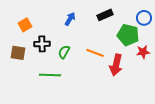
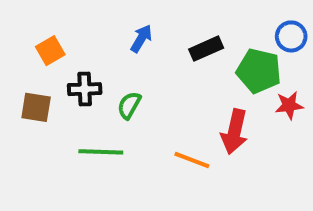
black rectangle: (105, 15) -> (206, 49), moved
orange line: (95, 53) -> (192, 160), moved

